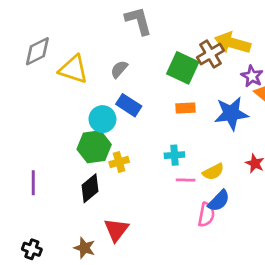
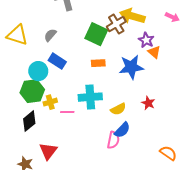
cyan cross: (174, 155) -> (90, 97), size x1.6
pink line: (186, 180) -> (67, 112), moved

